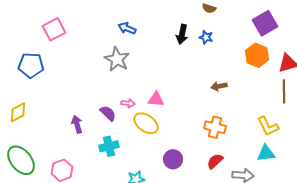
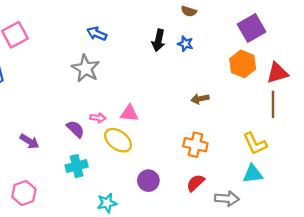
purple arrow: (77, 124) -> (29, 141), moved, turned 138

